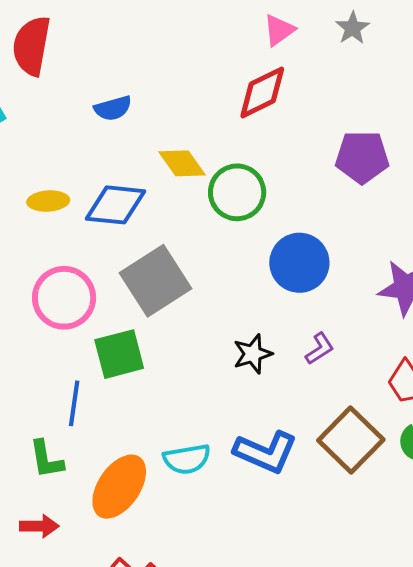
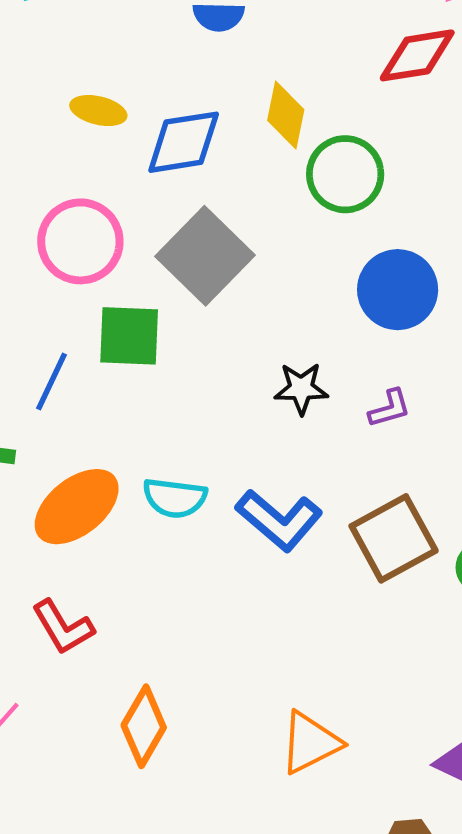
yellow diamond: (182, 163) -> (286, 115), turned 30
blue diamond: (116, 205) -> (184, 142), turned -32
gray square: (155, 281) -> (205, 256), turned -30

